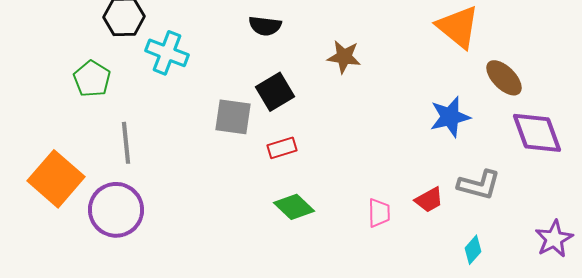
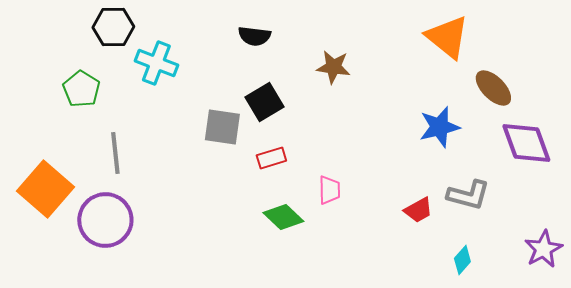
pink trapezoid: (379, 213) -> (329, 190), moved

